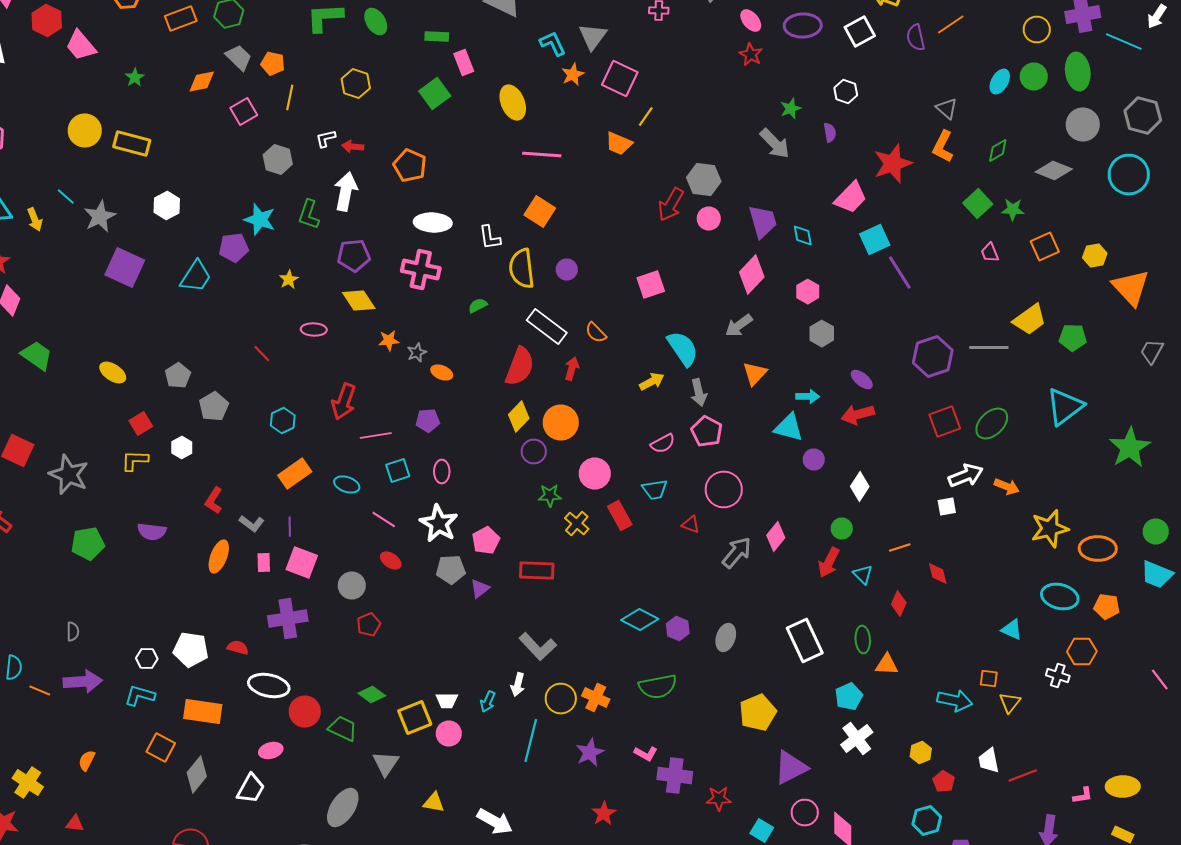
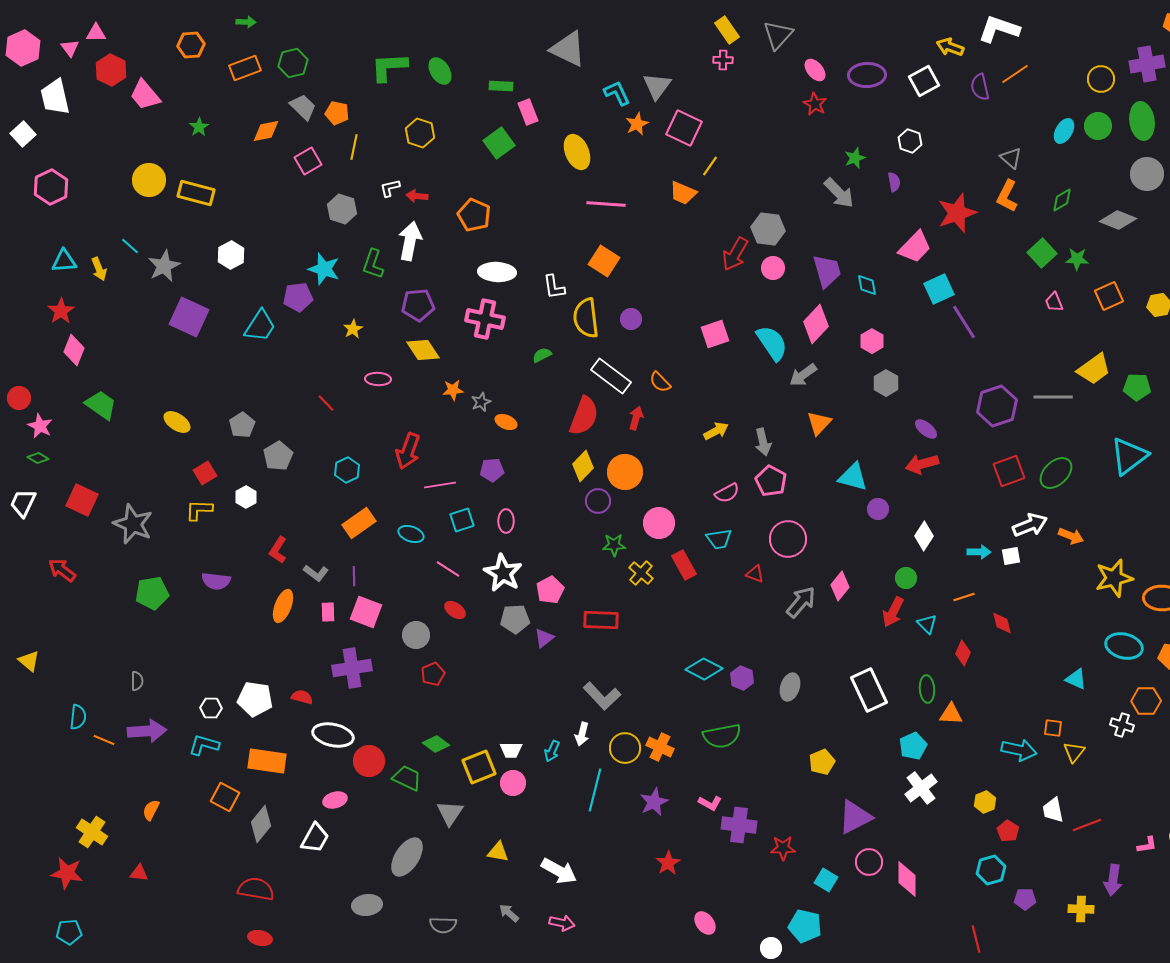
cyan semicircle: (683, 348) -> (772, 343), moved
cyan arrow: (808, 396) -> (979, 552), moved
yellow pentagon: (758, 712) -> (822, 762), size x0.7

